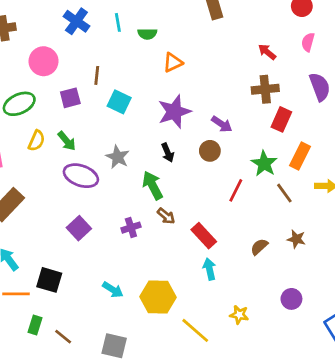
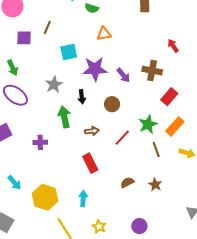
brown cross: (265, 89) -> (152, 71), moved
cyan square: (119, 102) -> (69, 52), moved, turned 36
purple arrow: (222, 124) -> (123, 75), moved
gray star: (118, 157) -> (54, 84), moved
brown arrow: (166, 216) -> (92, 131), moved, turned -64
cyan arrow: (209, 269) -> (83, 199), moved

